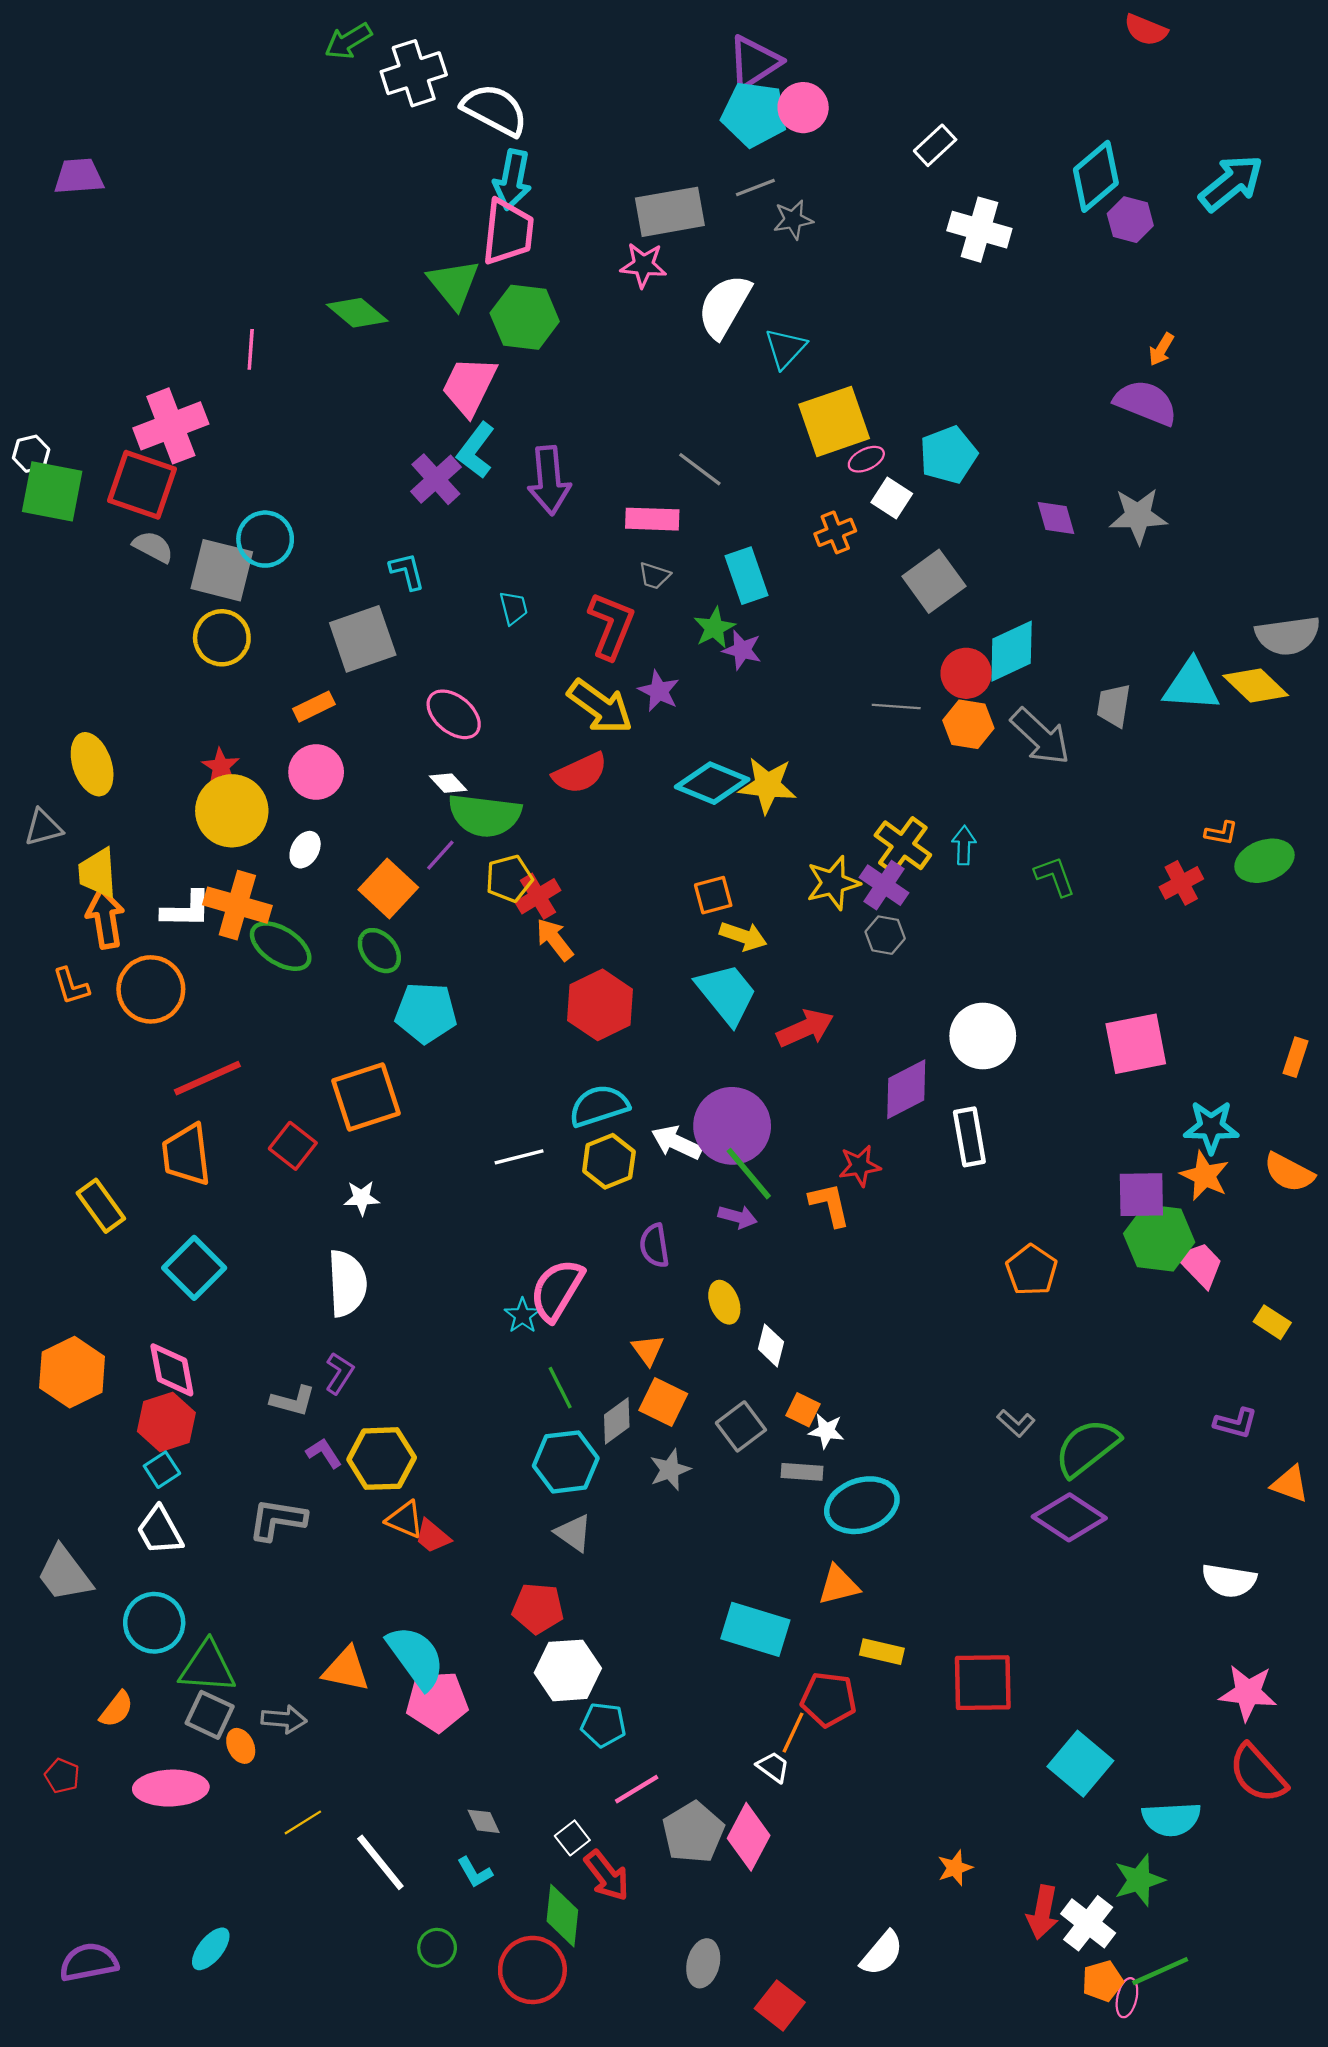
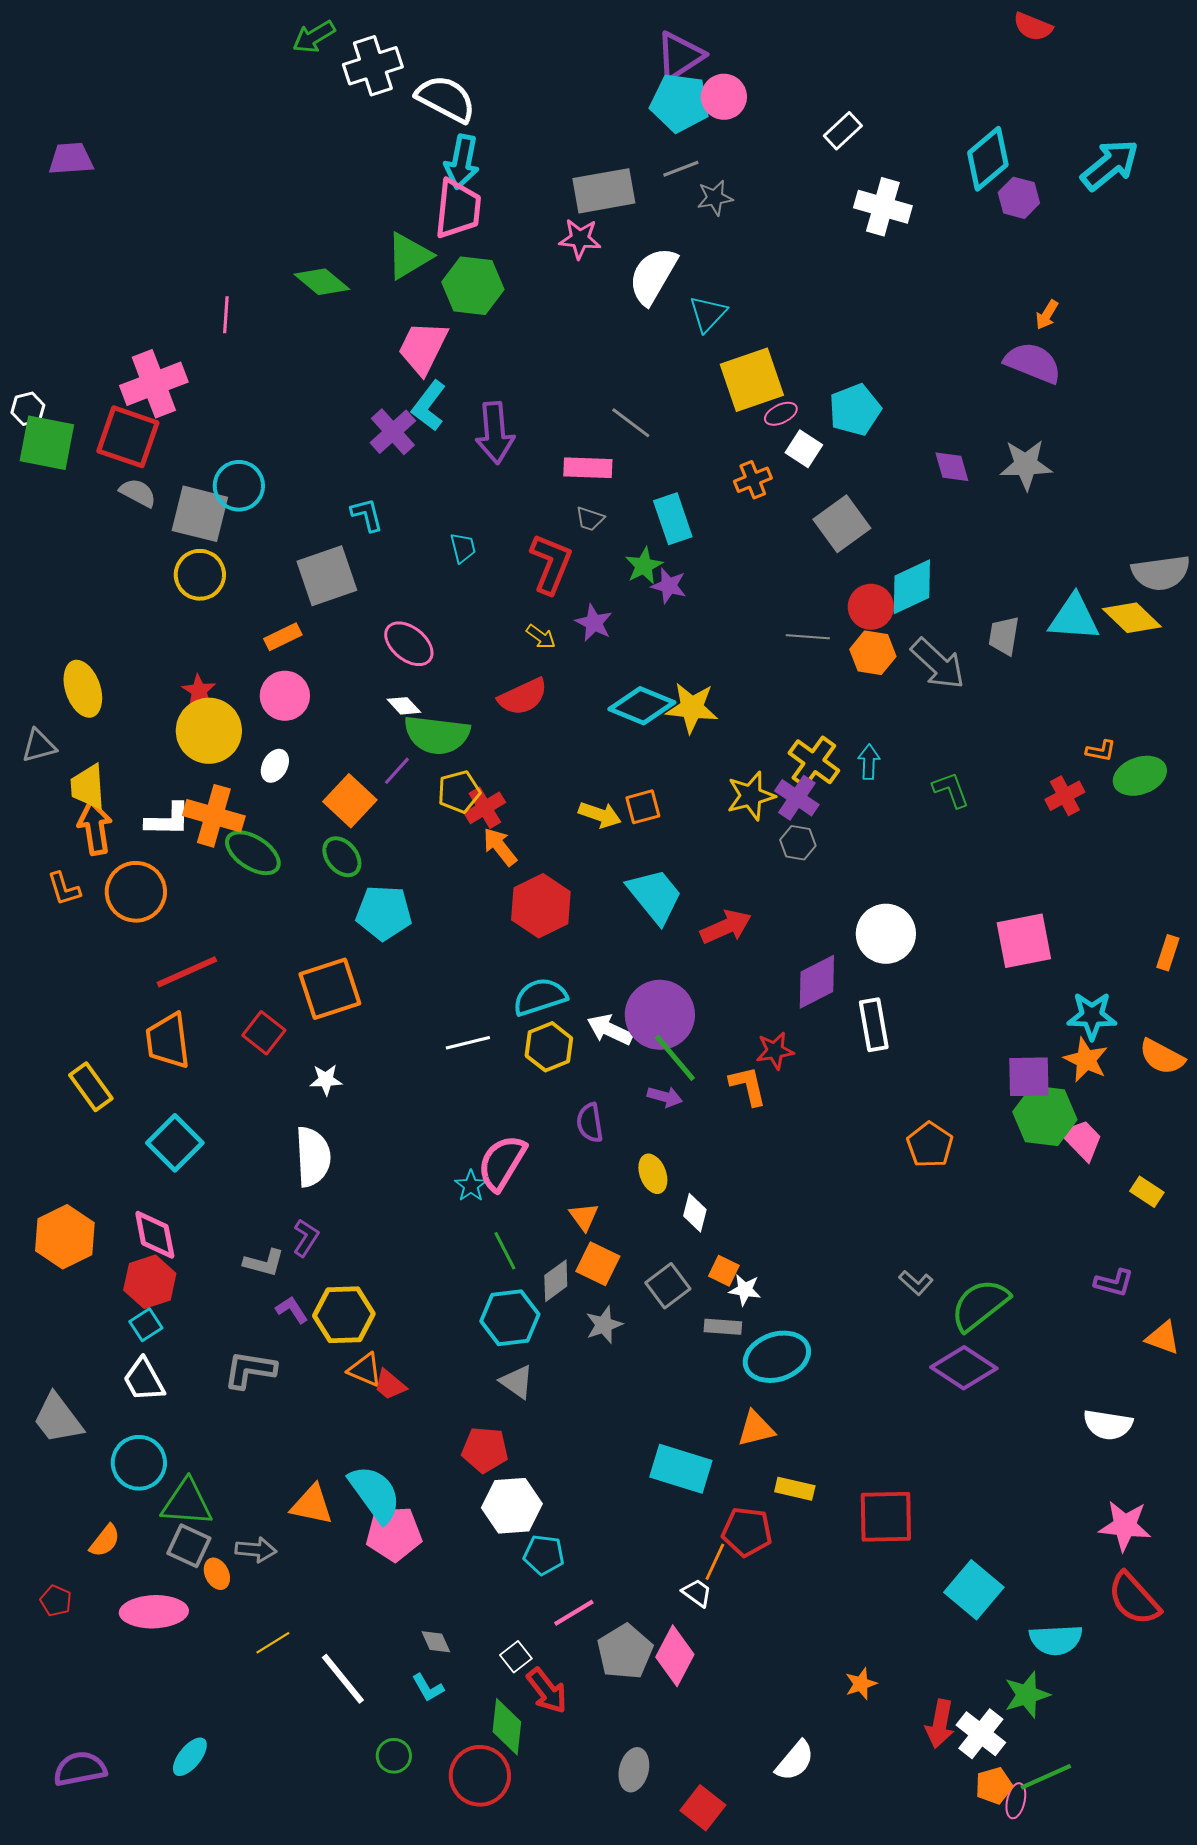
green triangle: (454, 284) -> (409, 256), turned 38
yellow arrow: (600, 707) -> (541, 637), size x0.5
yellow arrow: (743, 936) -> (600, 815), moved

